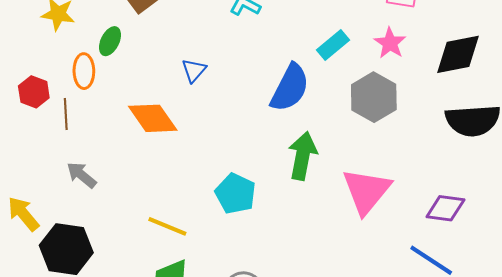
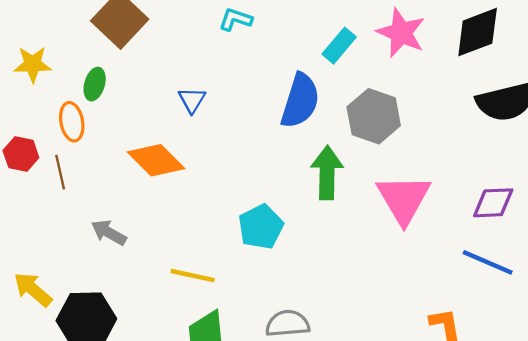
pink star: (390, 43) -> (401, 33), size x1.4
gray hexagon: (374, 97) -> (374, 116), moved
gray arrow: (82, 175) -> (109, 233), moved
cyan pentagon: (235, 194) -> (261, 227), turned 30

